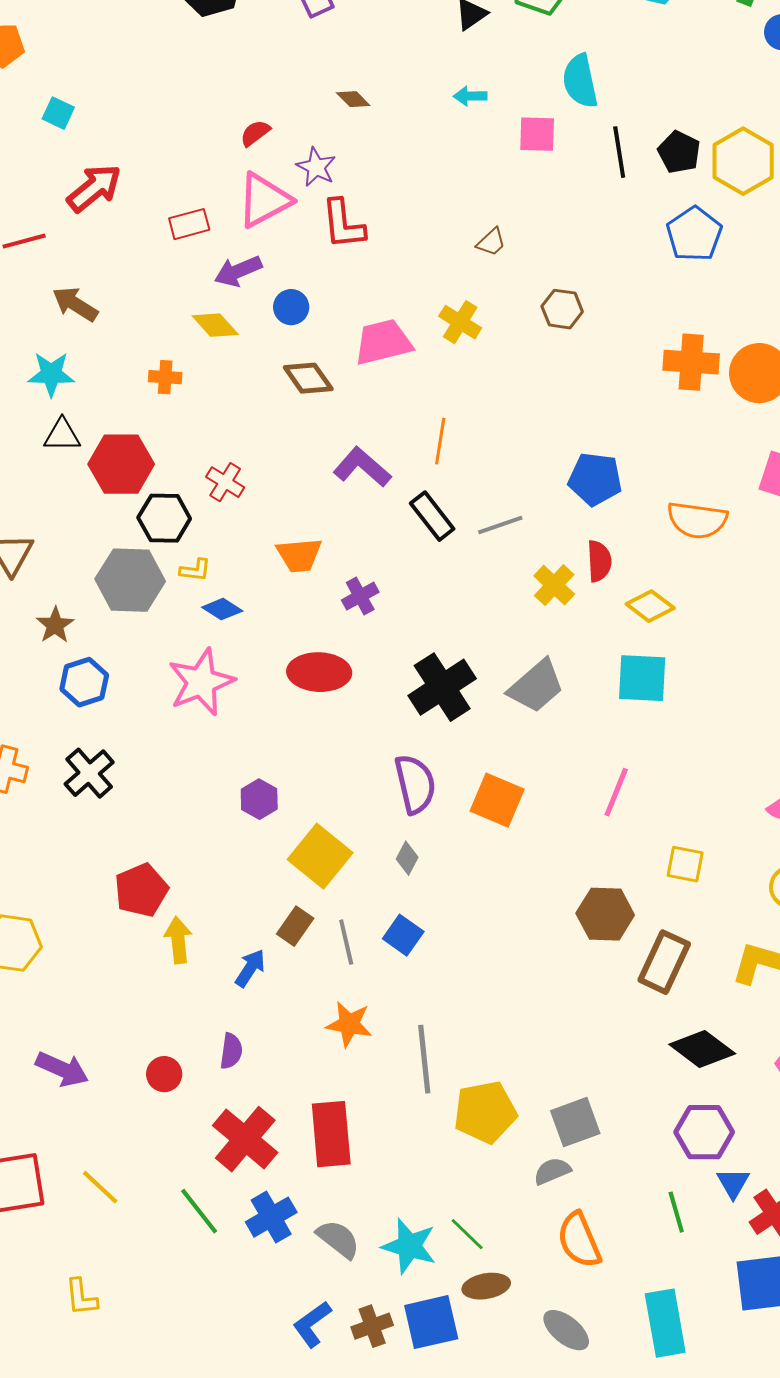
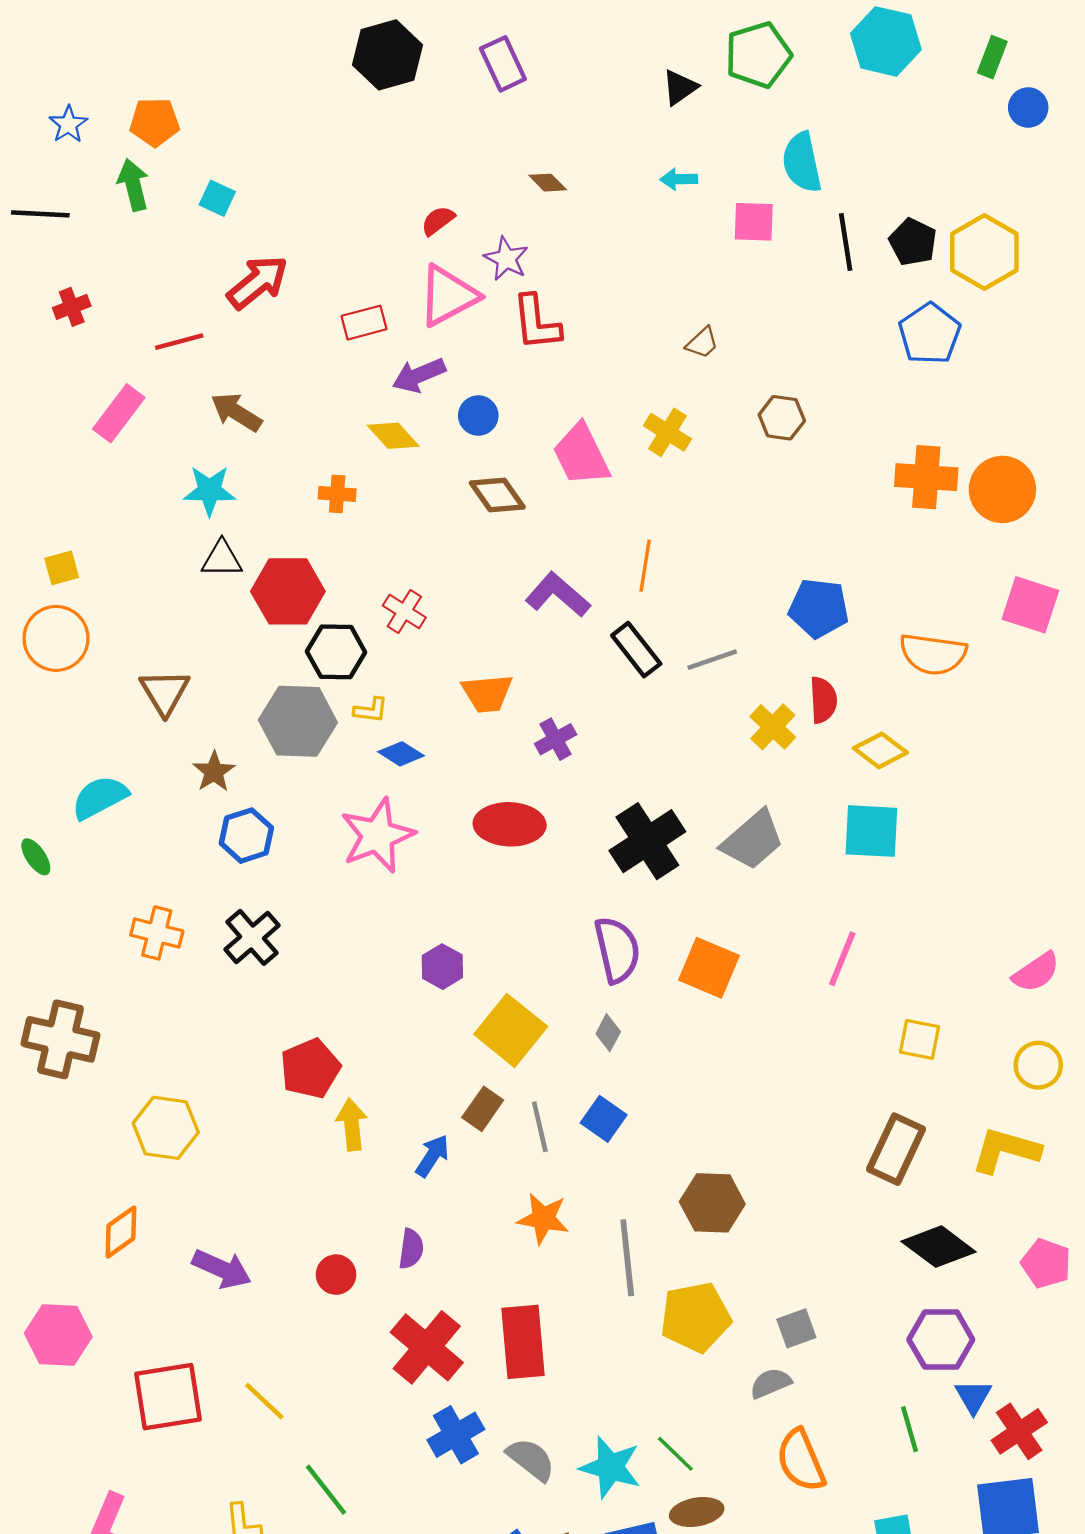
pink trapezoid: (383, 342) -> (581, 455), turned -102
brown hexagon: (605, 914) -> (712, 1203), moved
gray square: (575, 1122) -> (796, 1328), size x0.7
green line: (199, 1211) -> (326, 1490), moved

